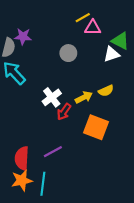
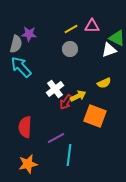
yellow line: (83, 18) -> (71, 29), moved
yellow arrow: (84, 97) -> (78, 96), moved
red semicircle: (22, 158) -> (25, 127), moved
cyan line: (43, 184) -> (69, 155), moved

